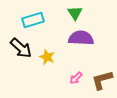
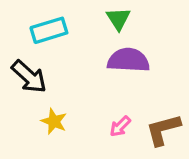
yellow star: (47, 57) -> (54, 121), moved

